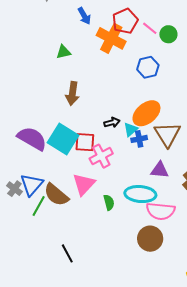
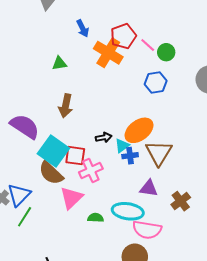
blue hexagon: (148, 67) -> (156, 82), moved
purple semicircle: (32, 138) -> (25, 126), moved
brown semicircle: (56, 195) -> (51, 173), moved
green semicircle: (109, 202) -> (96, 218), turned -77

